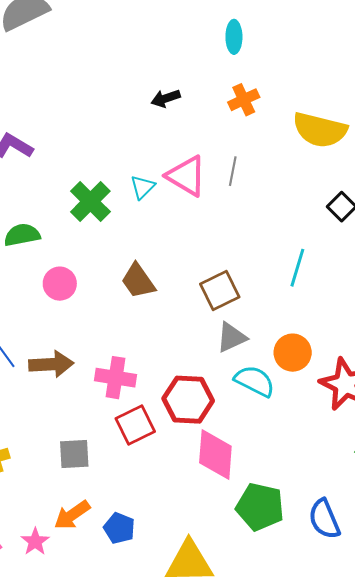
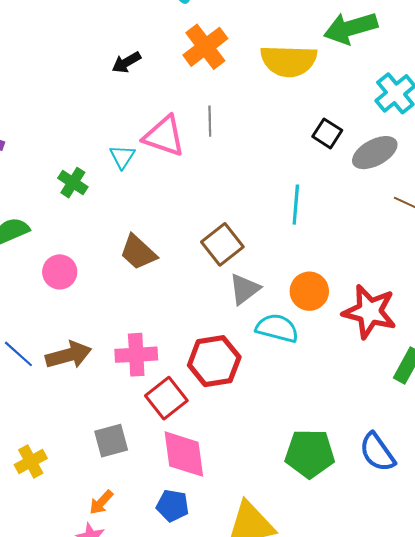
orange cross: (244, 100) -> (205, 47), size x1.4
green cross: (90, 201) -> (73, 183), size x0.7
pink diamond: (215, 455) -> (184, 454), moved
orange arrow: (72, 515) -> (101, 502), moved, size x0.7

